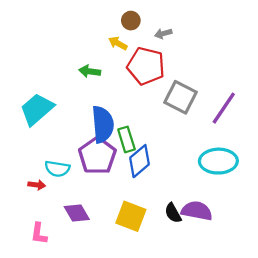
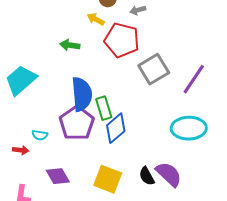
gray square: (181, 97) -> (154, 69), turned 32
cyan semicircle: (57, 169) -> (40, 135), size x0.7
purple semicircle: (197, 211) -> (169, 174), turned 32

